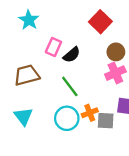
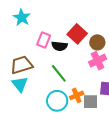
red square: (100, 22) -> (77, 34), moved
black semicircle: (72, 55) -> (59, 46), turned 49
cyan triangle: (23, 116) -> (20, 84), moved

